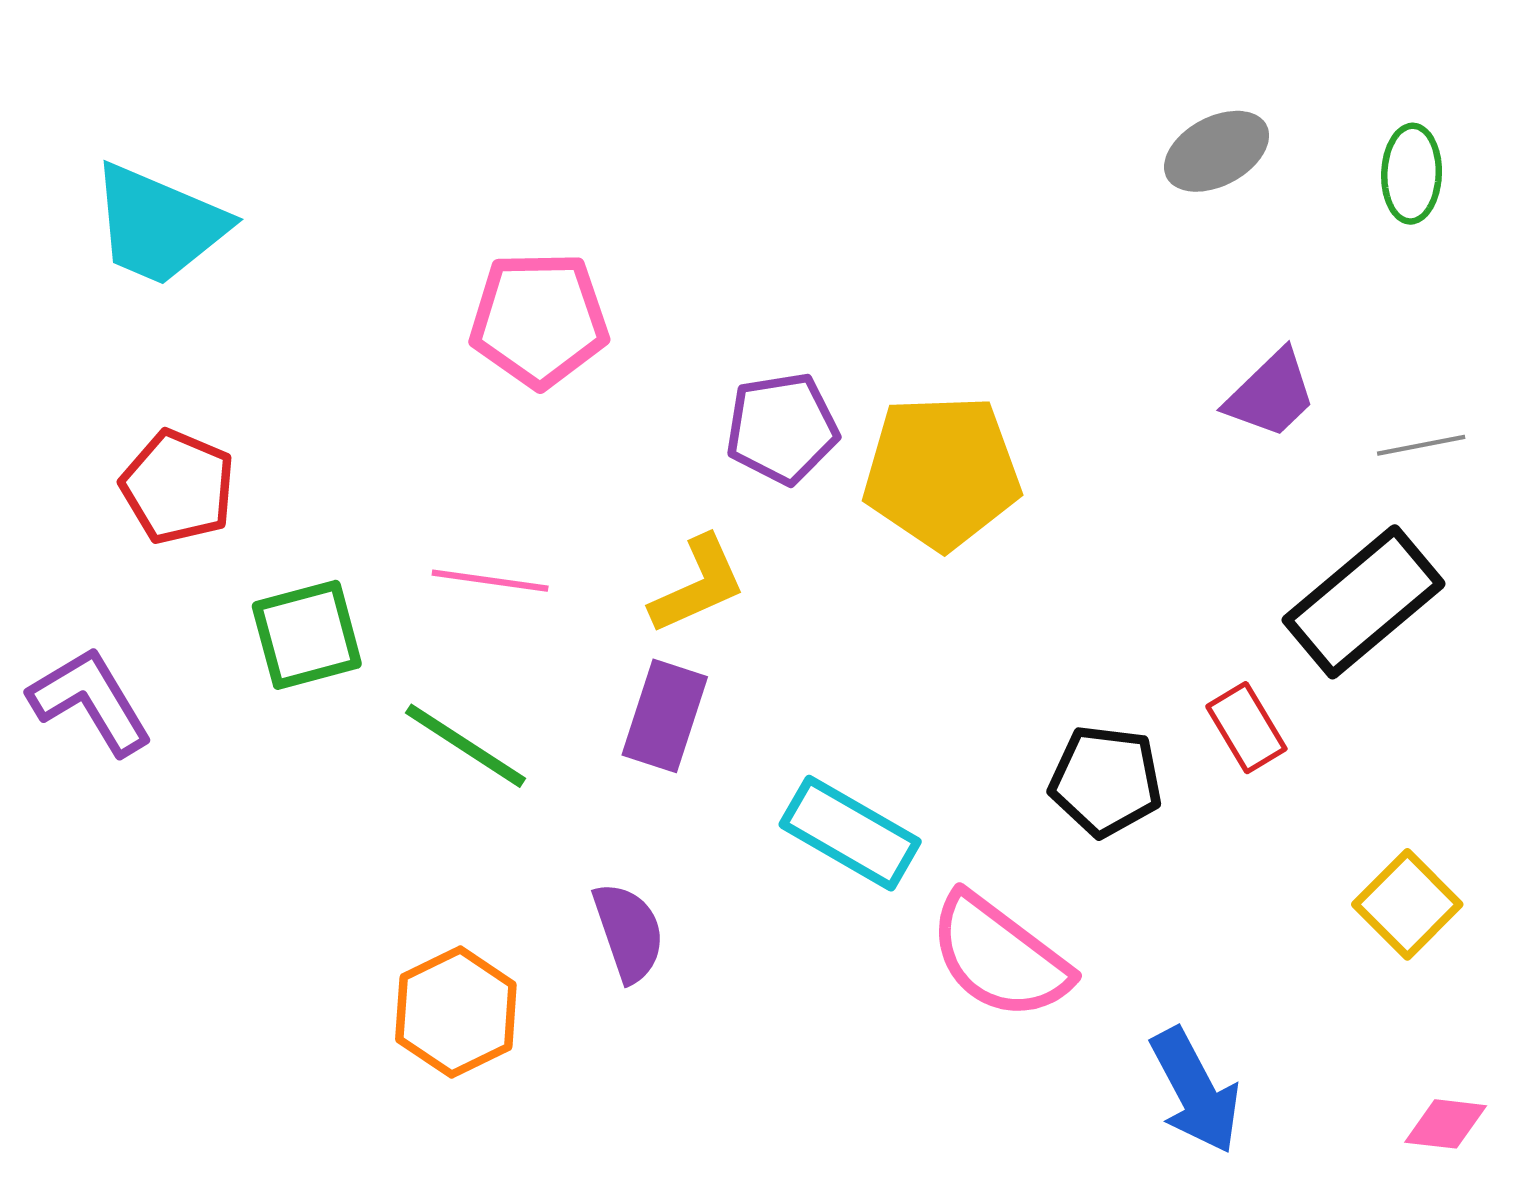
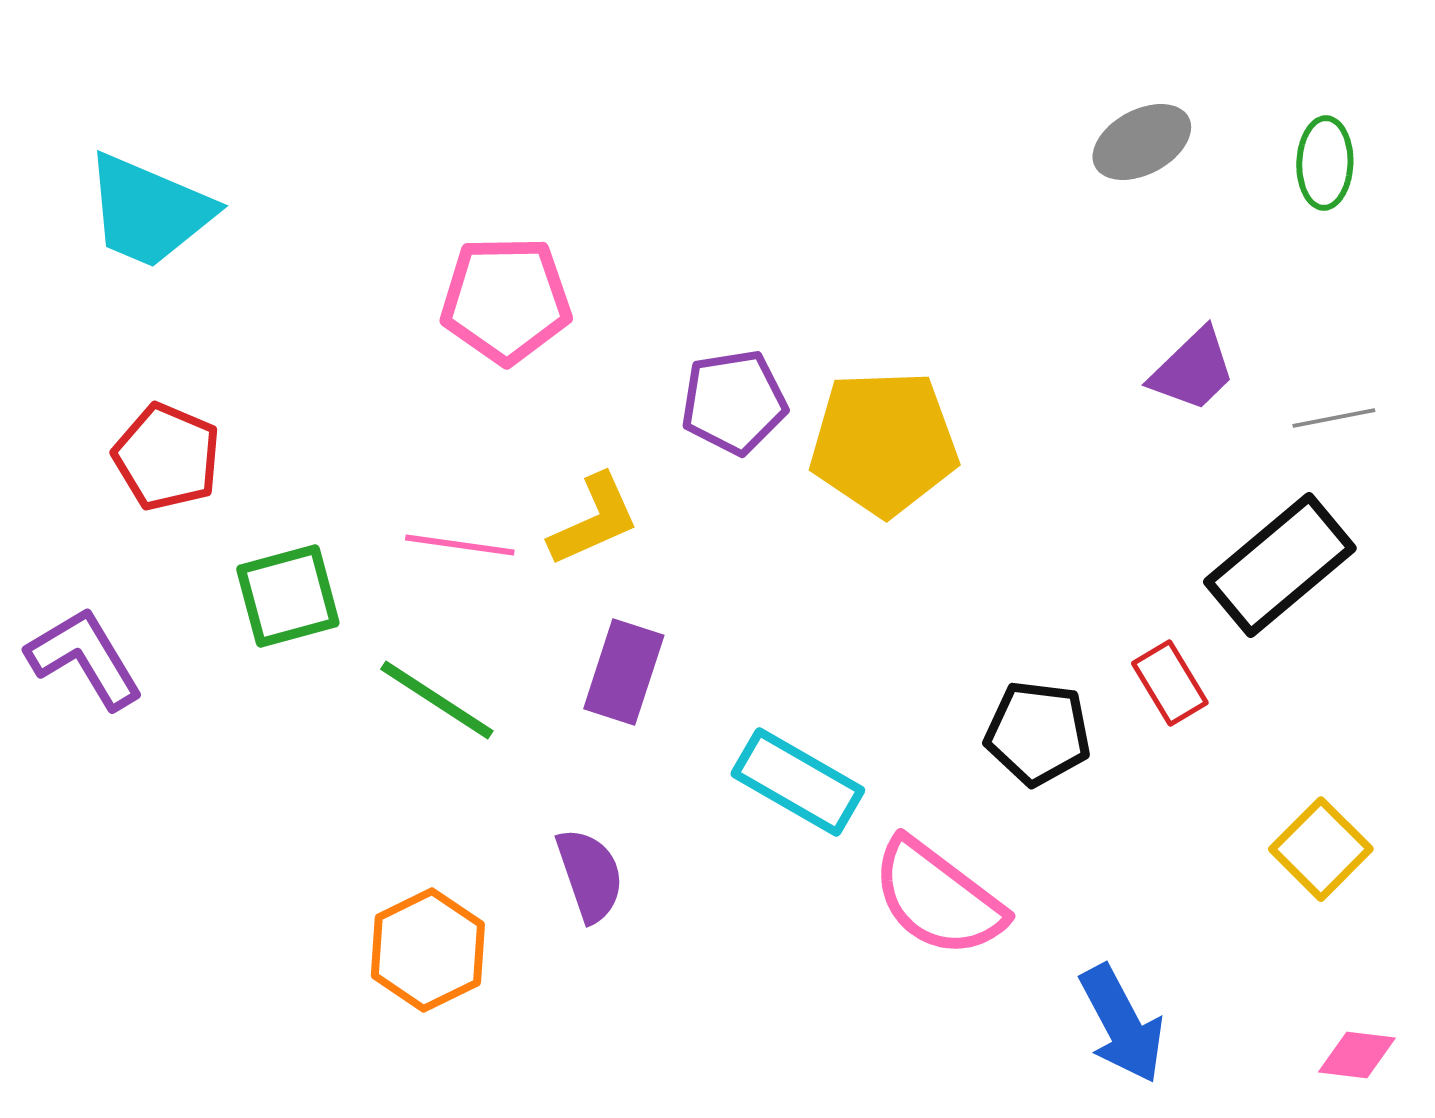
yellow L-shape: (698, 585) -> (594, 520), moved

